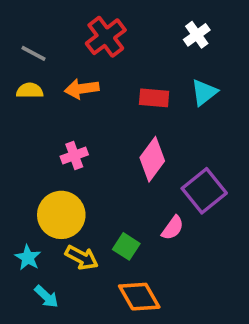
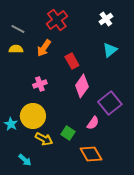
orange arrow: (82, 89) -> (44, 48), turned -48
red rectangle: (154, 98) -> (72, 61), moved, turned 56
cyan star: (28, 258) -> (11, 124), moved
orange diamond: (139, 297) -> (91, 154), moved

